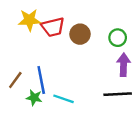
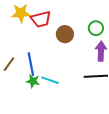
brown circle: (80, 34) -> (65, 34), moved
green star: (34, 98) -> (33, 81), moved

